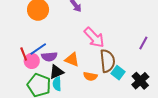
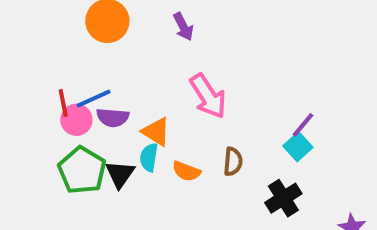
brown semicircle: (107, 61) -> (233, 162), moved, size x0.6
black triangle: (56, 72) -> (120, 174), moved, turned -42
cyan square: (118, 73) -> (298, 147), moved
cyan semicircle: (57, 84) -> (149, 157), moved

